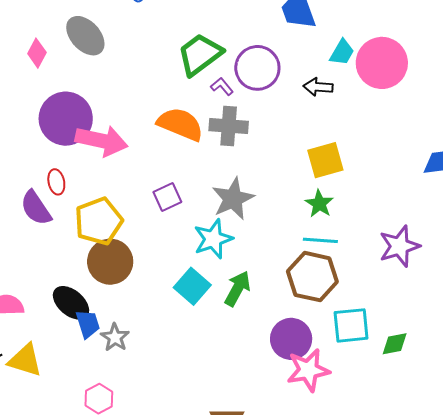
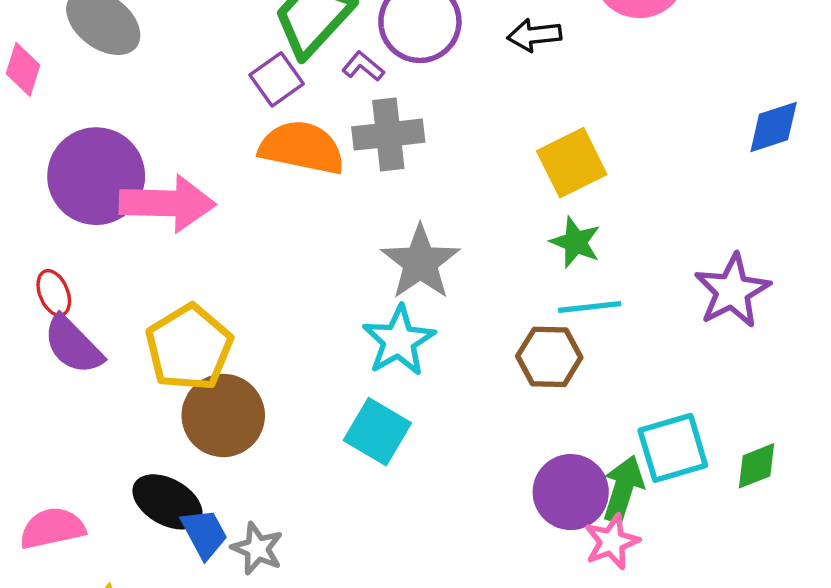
red ellipse: (56, 182) -> (54, 293), moved
purple square: (167, 197) -> (277, 79), moved
brown hexagon: (312, 277) -> (549, 357), moved, size x0.7
green arrow: (237, 289) -> (623, 489), moved
pink star: (308, 370) -> (612, 542), size x0.7

